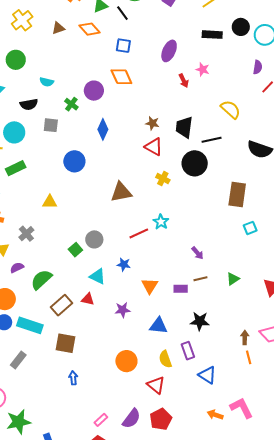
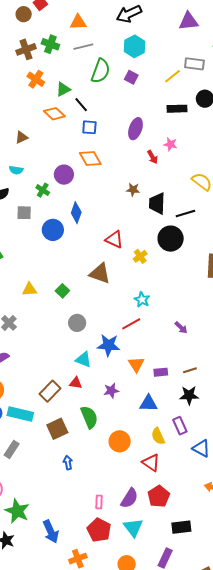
black line: (122, 13) -> (81, 105), moved
brown triangle: (58, 28) -> (22, 137), moved
brown star: (152, 123) -> (133, 190), moved
red triangle: (154, 147) -> (114, 239), moved
blue circle: (74, 161) -> (53, 230), moved
yellow cross: (163, 179) -> (140, 256), turned 32
brown triangle: (121, 192) -> (100, 273), turned 35
red line: (139, 233) -> (131, 324), moved
green square: (75, 250) -> (62, 291), moved
blue star: (124, 264) -> (109, 345), size x1.6
brown line: (200, 279) -> (190, 370), moved
green semicircle: (41, 280) -> (89, 417), moved, turned 115
purple rectangle: (181, 289) -> (161, 372), moved
brown square: (66, 343) -> (57, 429), turned -30
pink rectangle: (101, 420) -> (99, 502), turned -40
green star: (19, 422) -> (17, 511), turned -30

